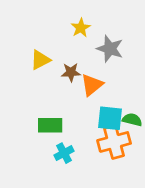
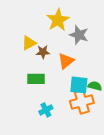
yellow star: (81, 28) -> (58, 20), size x1.6
brown star: (71, 72) -> (43, 52), moved
green rectangle: (50, 125) -> (36, 79), moved

